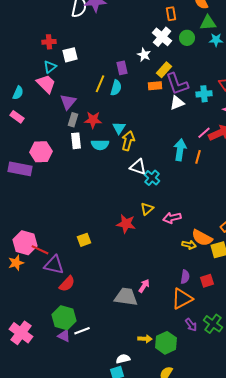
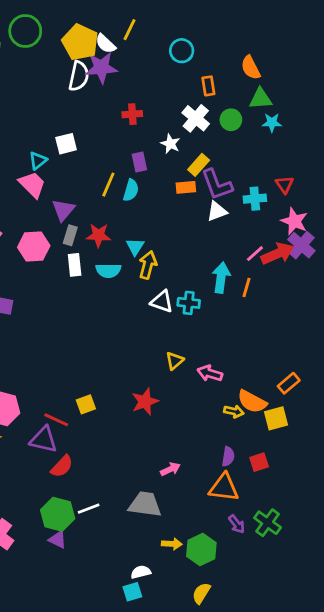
red cross: (49, 42) -> (132, 114), moved
pink hexagon: (41, 152) -> (34, 247), moved
cyan cross: (152, 178) -> (189, 303), moved, turned -35
pink arrow: (172, 218) -> (210, 373), turned 30
red star: (126, 224) -> (145, 402), moved, turned -30
red line: (40, 250) -> (56, 420), moved
pink arrow: (144, 286) -> (170, 469), turned 32
gray trapezoid: (126, 297) -> (145, 504), moved
orange triangle: (182, 299) -> (224, 487), turned 35
white line: (82, 331) -> (89, 509), moved

